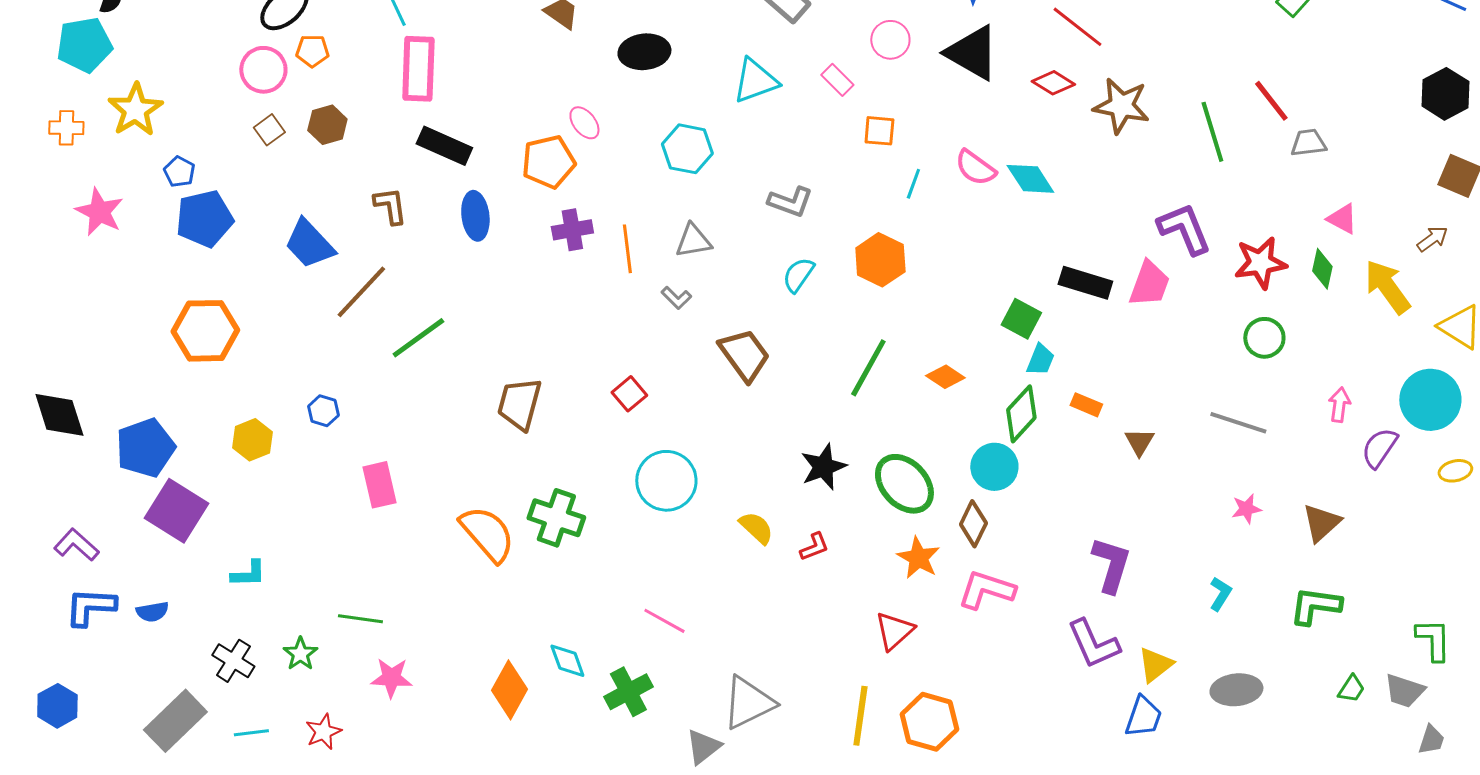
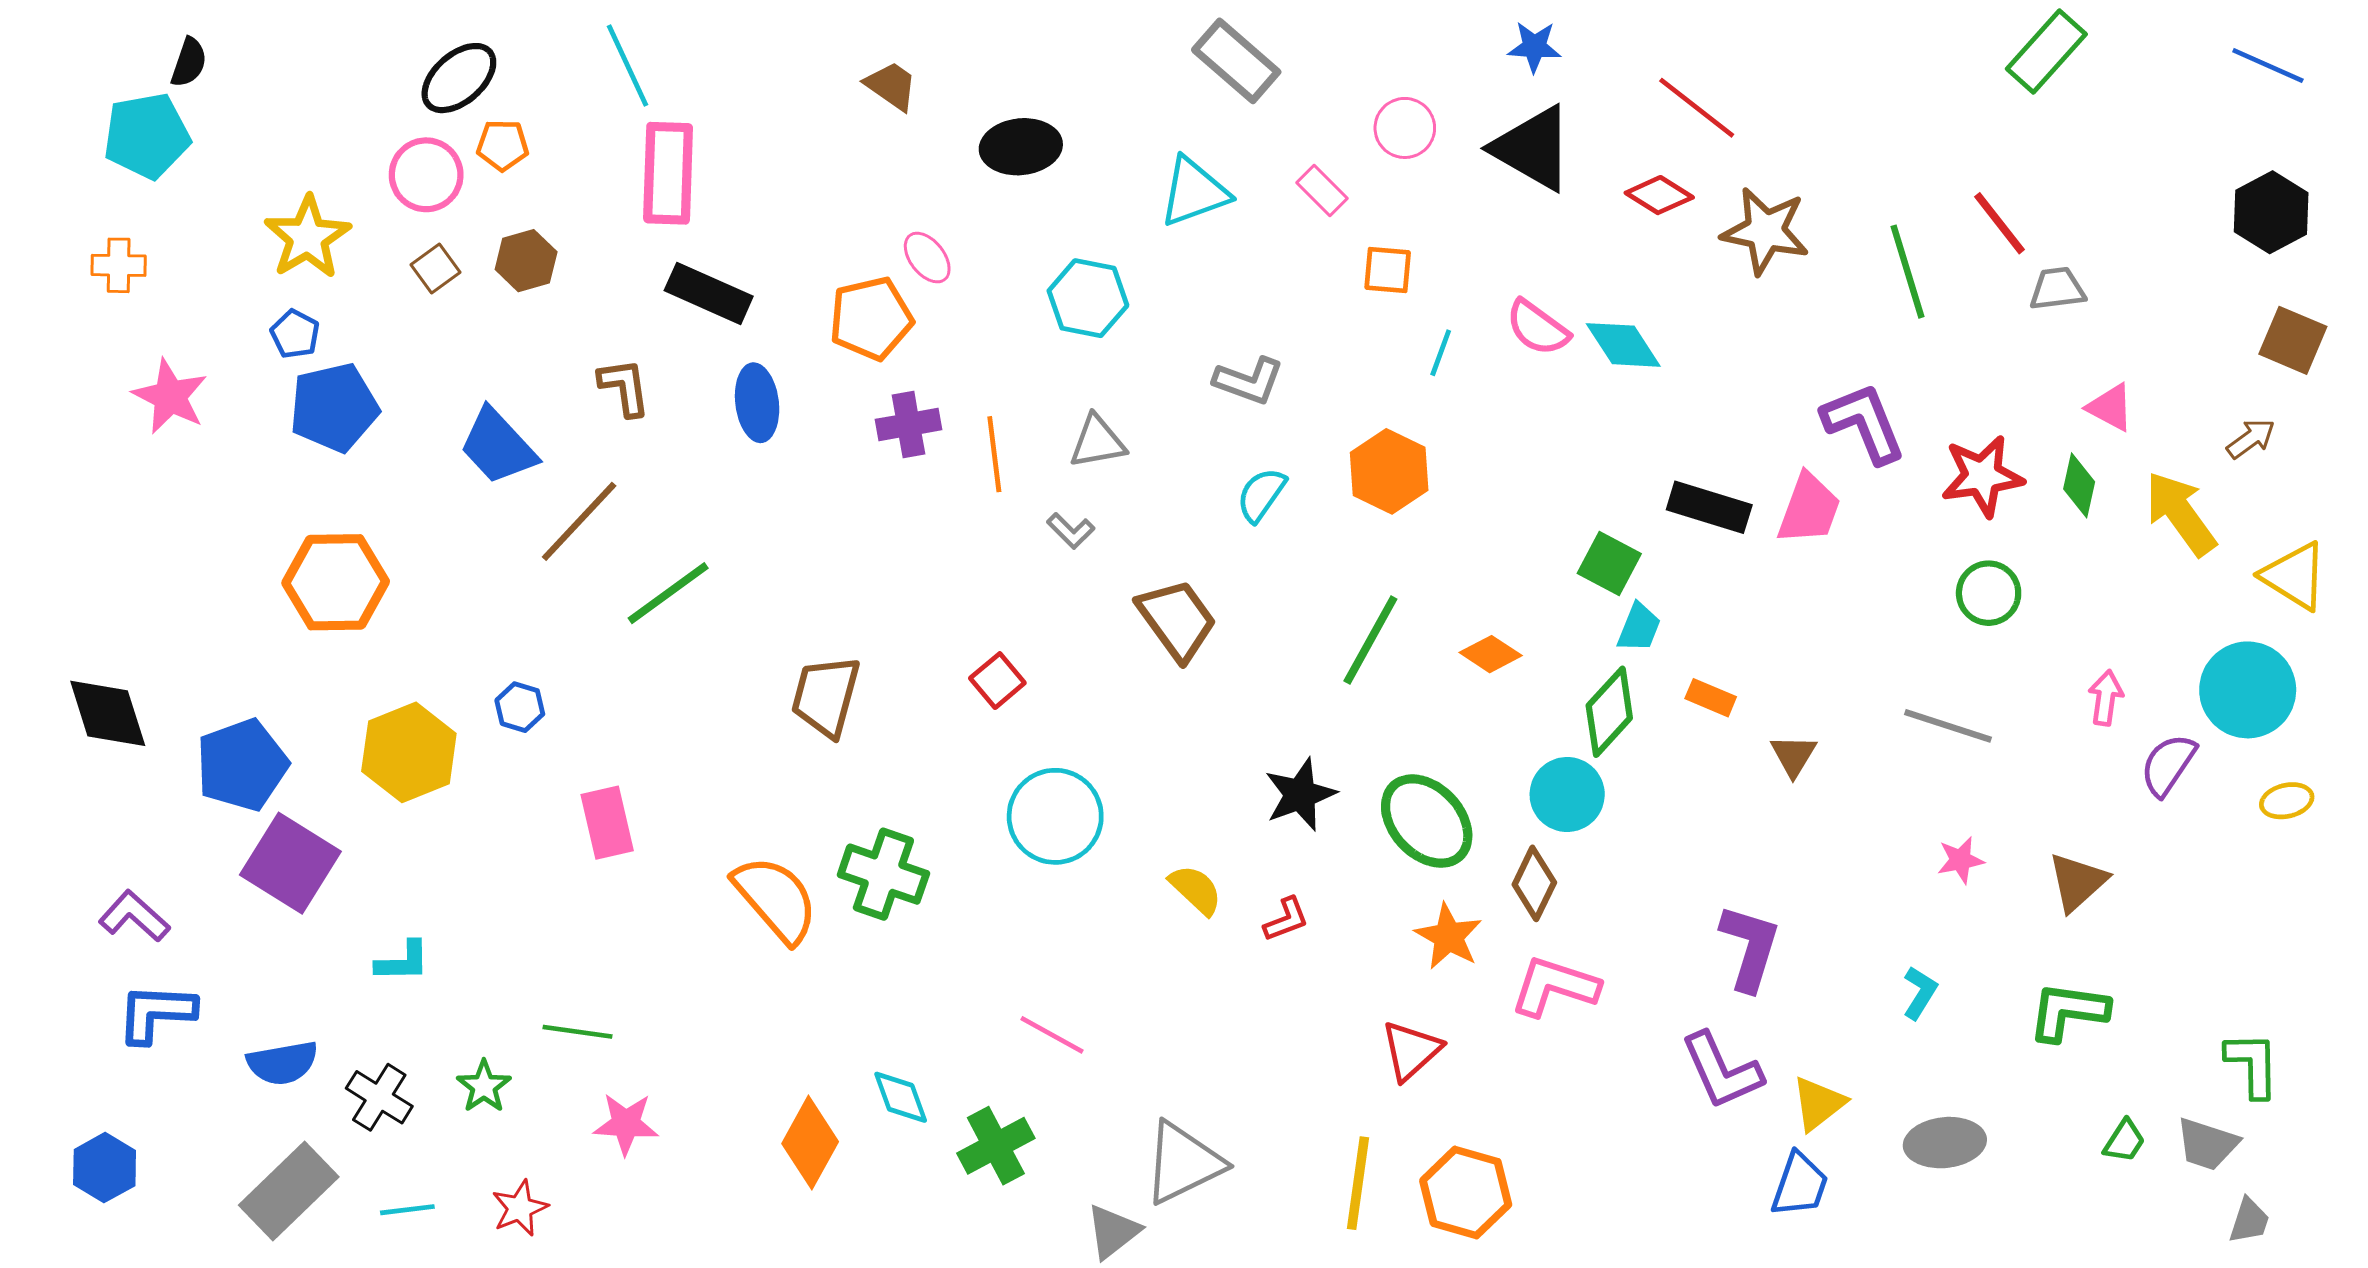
yellow star: (135, 110) -> (307, 237), moved
yellow hexagon: (252, 440) -> (409, 752), size x1.5
blue semicircle: (152, 612) -> (283, 1063), moved, size x1.4

